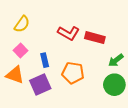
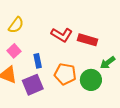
green circle: (114, 85) -> (91, 80), moved

